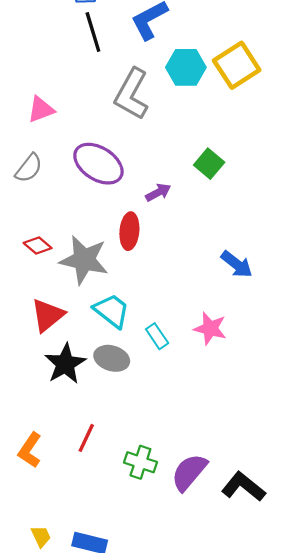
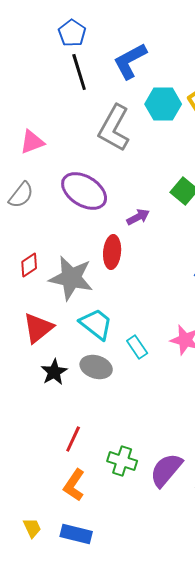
red diamond: (38, 245) -> (29, 265), turned -75
black star: (65, 364) -> (54, 372), size x0.7
orange L-shape: (30, 450) -> (74, 485), moved

